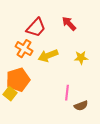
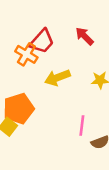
orange cross: (24, 49) -> (26, 54), moved

